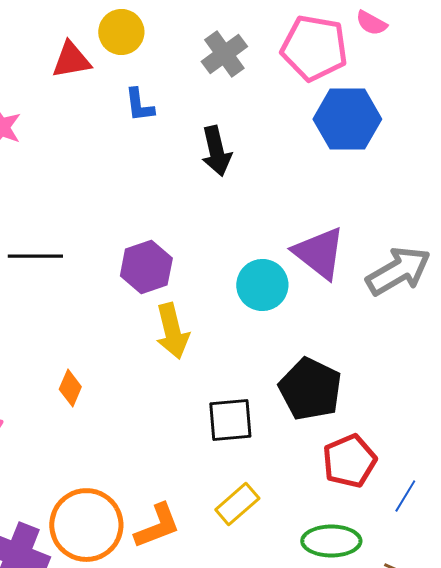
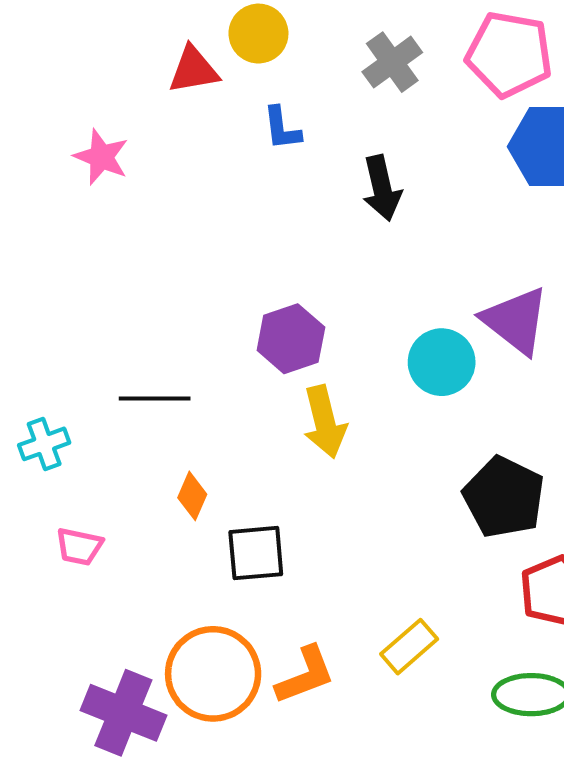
black line: (35, 256) -> (155, 398), moved
black square: (230, 420) -> (256, 553), moved

